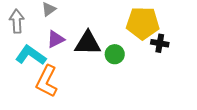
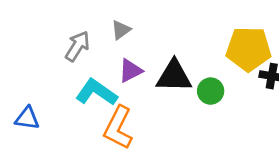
gray arrow: (17, 21) -> (77, 46), turned 35

